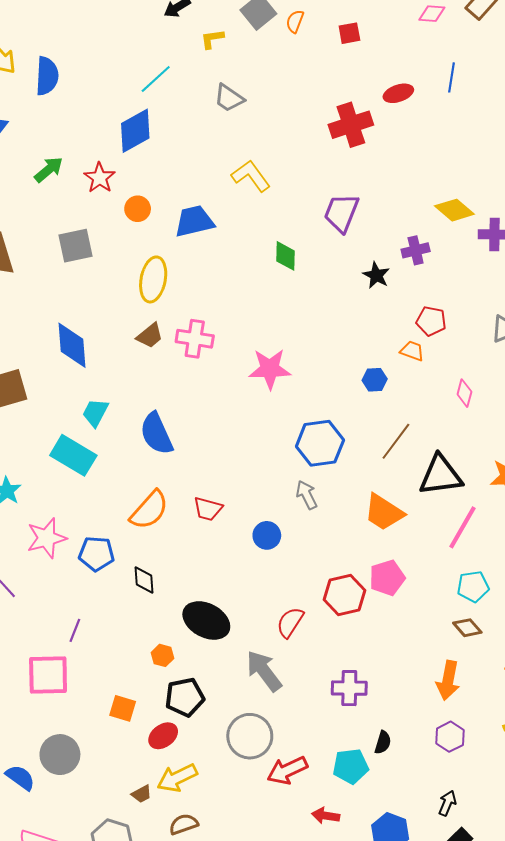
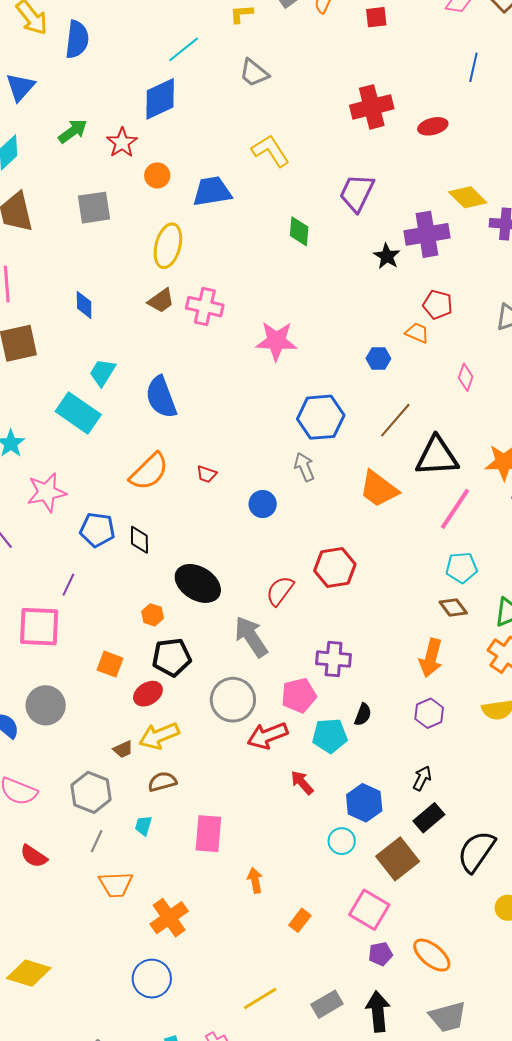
red ellipse: (398, 93) -> (433, 126), moved
purple cross: (416, 250) -> (427, 234), size x1.6
blue diamond: (72, 345) -> (84, 305), size x0.6
red trapezoid: (208, 509) -> (207, 474), size x0.7
blue pentagon: (96, 554) -> (97, 530), moved
pink pentagon: (387, 578) -> (299, 695), moved
red arrow: (326, 816) -> (302, 783), turned 36

